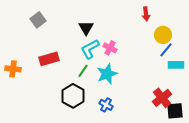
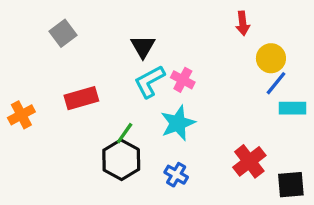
orange cross: (13, 69) -> (21, 115), turned -35
green line: (83, 71) -> (125, 133), moved
red cross: (162, 98) -> (249, 161), moved

